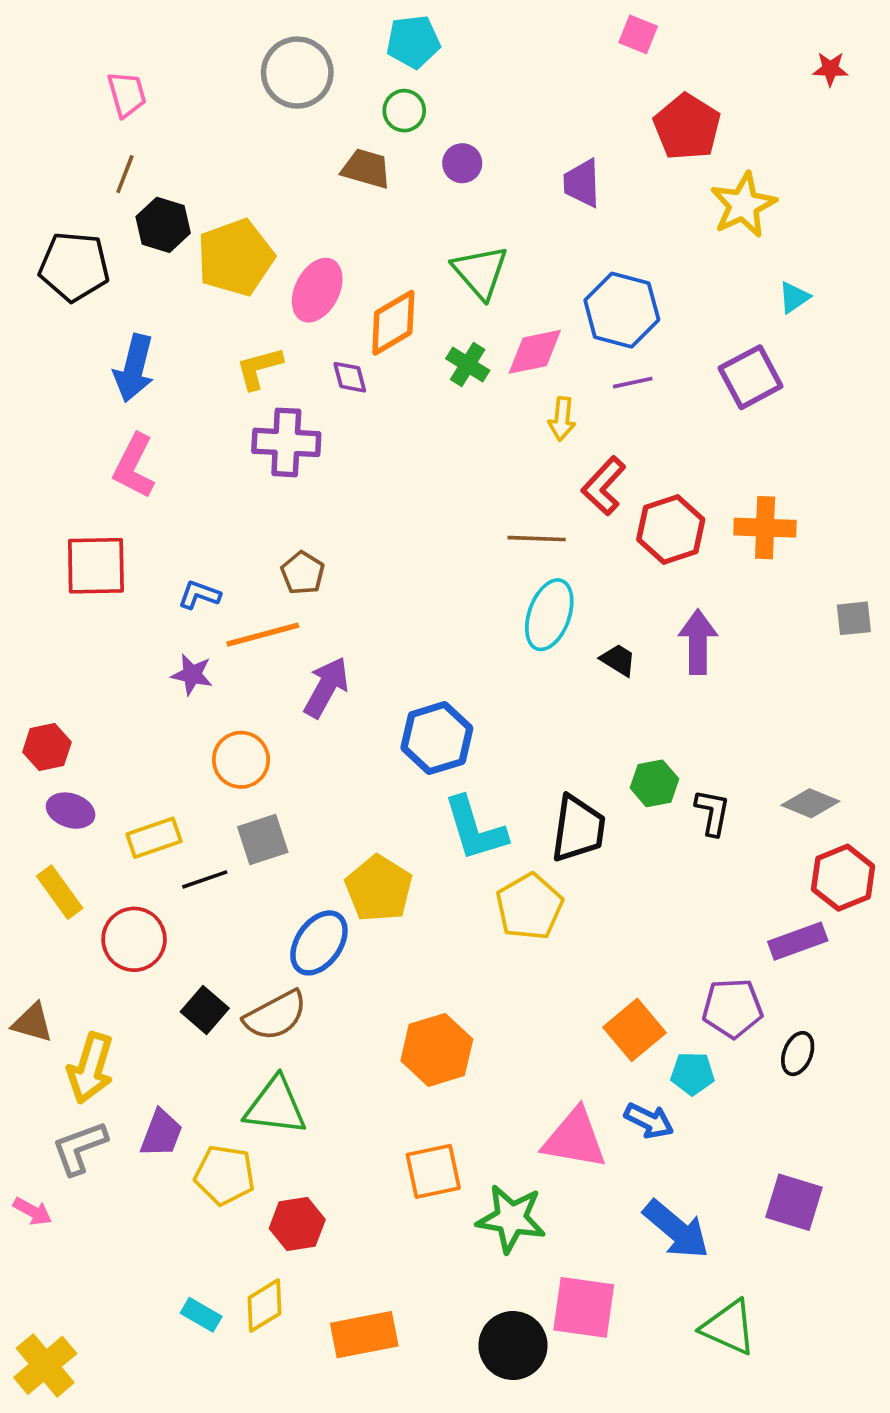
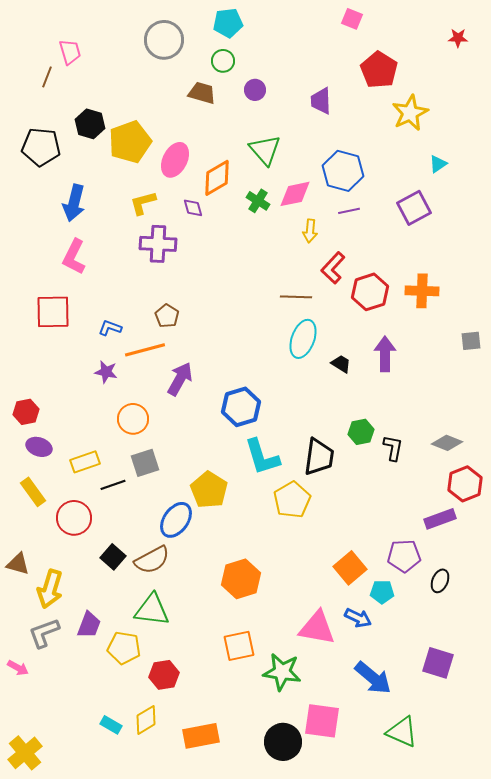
brown line: (125, 174) -> (47, 77), moved

